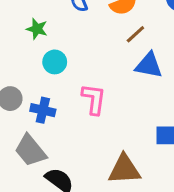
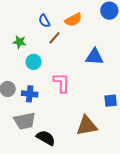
brown line: (135, 34) -> (54, 38), moved
gray trapezoid: (30, 151) -> (25, 121), turned -55

